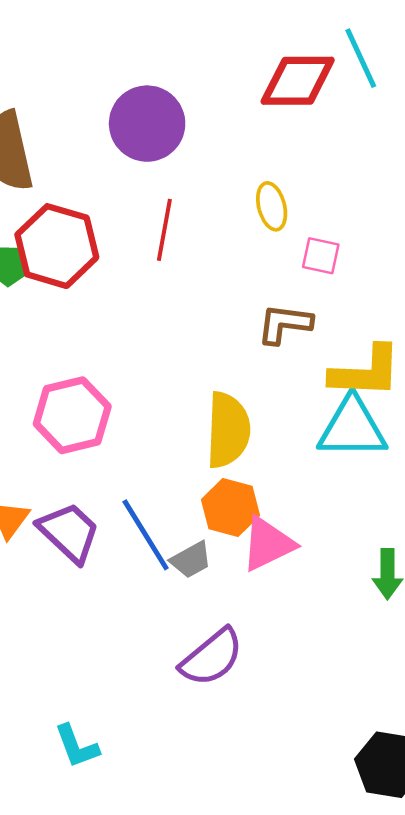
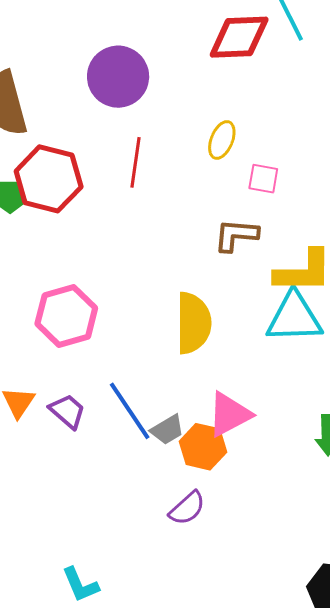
yellow ellipse: (272, 206) -> (222, 140), turned 39
orange hexagon: (230, 507) -> (203, 447), moved
purple trapezoid: (69, 532) -> (67, 411), size x0.7
purple semicircle: (212, 657) -> (187, 508), size x0.7

